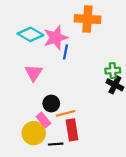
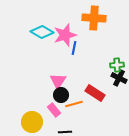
pink triangle: (34, 73) -> (58, 81), moved
red rectangle: (72, 130) -> (95, 93), moved, turned -48
yellow circle: (34, 133) -> (32, 122), moved

